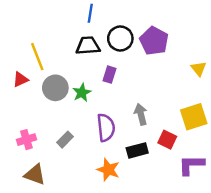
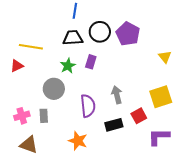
yellow line: (37, 57) -> (31, 47), turned -60
gray circle: (55, 88) -> (54, 89), moved
green star: (82, 93) -> (68, 66), moved
gray rectangle: (65, 140) -> (44, 116), moved, turned -48
red square: (167, 140) -> (139, 116), turned 35
orange star: (108, 170) -> (78, 141), moved

